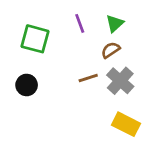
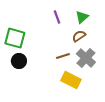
green square: (35, 39) -> (15, 38), moved
yellow rectangle: (126, 124) -> (71, 80), moved

